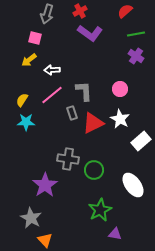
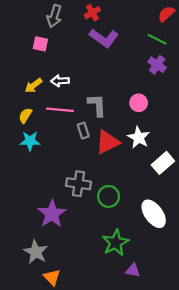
red semicircle: (125, 11) -> (166, 14), moved
green line: (136, 34) -> (157, 39), turned 36
yellow arrow: (29, 60) -> (33, 85), moved
pink line: (52, 95) -> (60, 110), turned 45

